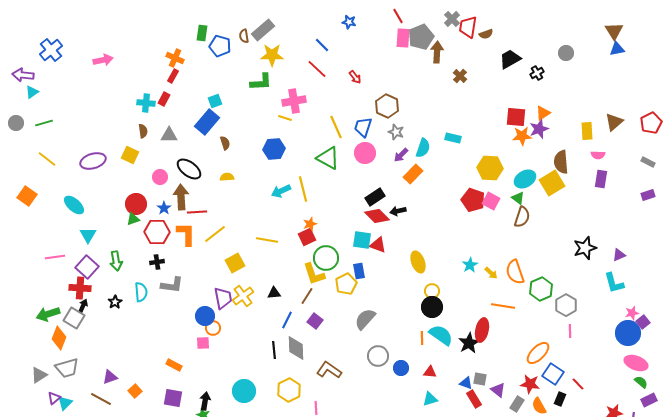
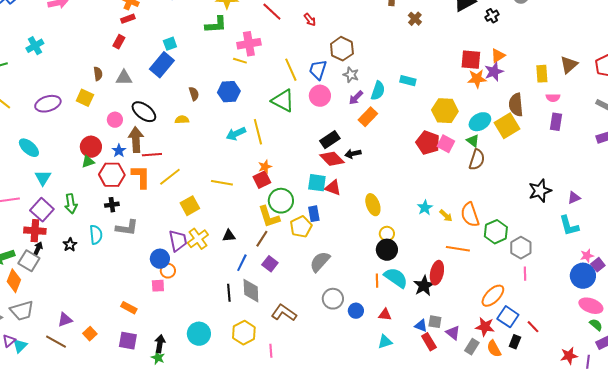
red rectangle: (173, 76) -> (128, 19), turned 40
cyan cross: (146, 103) -> (35, 46), moved, turned -36
brown semicircle: (225, 143) -> (194, 94), moved

